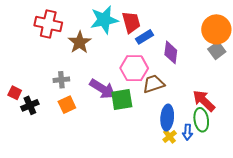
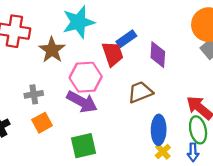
red trapezoid: (131, 22) -> (113, 54), moved
pink hexagon: (134, 68) -> (86, 77), moved
green square: (122, 99) -> (83, 146), moved
blue arrow: (187, 132) -> (193, 152), moved

